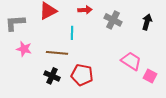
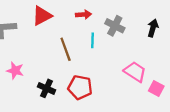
cyan line: (72, 33) -> (92, 40), moved
pink star: (24, 49) -> (15, 71), moved
brown line: (57, 53) -> (66, 49), moved, turned 65

